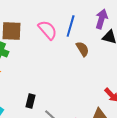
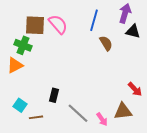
pink semicircle: (48, 30) -> (58, 24), moved

